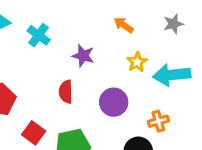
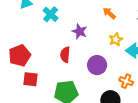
orange cross: (158, 121) -> (126, 81), turned 32
red square: (34, 133) -> (31, 79), moved, turned -35

